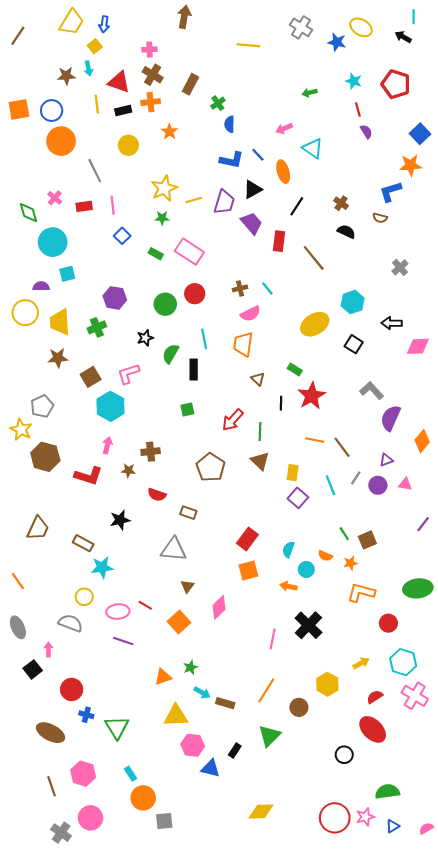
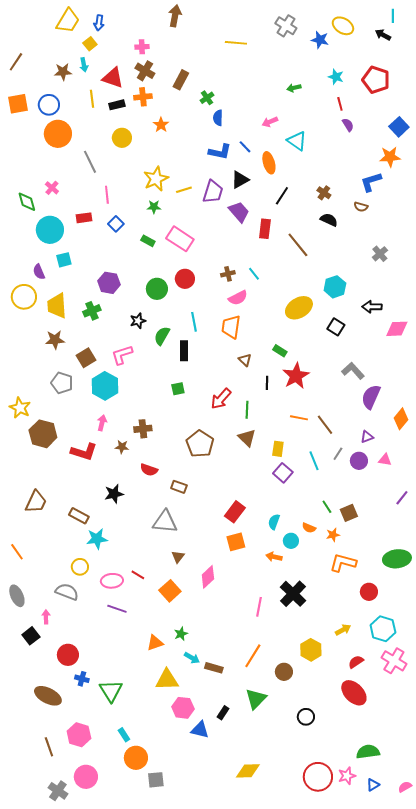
brown line: (18, 36) -> (16, 62), moved
red rectangle: (84, 206) -> (84, 218), moved
purple semicircle: (41, 286) -> (39, 272), turned -112
gray pentagon: (42, 406) -> (62, 383), moved, turned -30
black circle: (344, 755) -> (306, 717), moved

